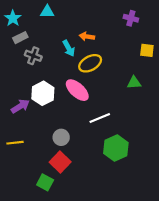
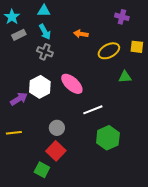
cyan arrow: (69, 48) -> (45, 32), moved
gray cross: (33, 56) -> (45, 52), moved
yellow ellipse: (90, 63) -> (109, 51), moved

